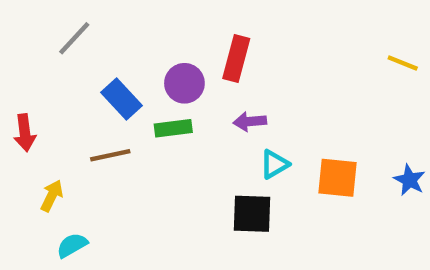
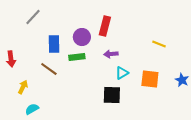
yellow line: (403, 63) -> (159, 44), moved
blue rectangle: (121, 99) -> (54, 44), turned 42
brown line: (110, 155) -> (49, 69), turned 48

